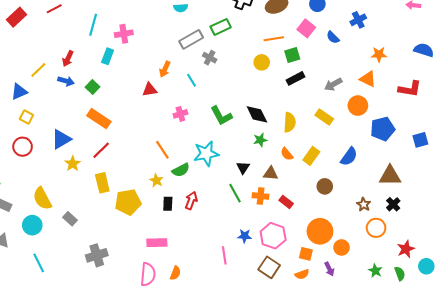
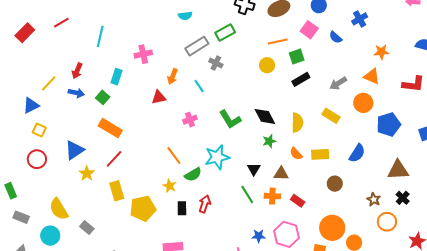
pink cross: (124, 34) -> (143, 54), moved
cyan rectangle: (108, 56) -> (116, 77), moved
yellow rectangle: (311, 156) -> (320, 154), turned 54

